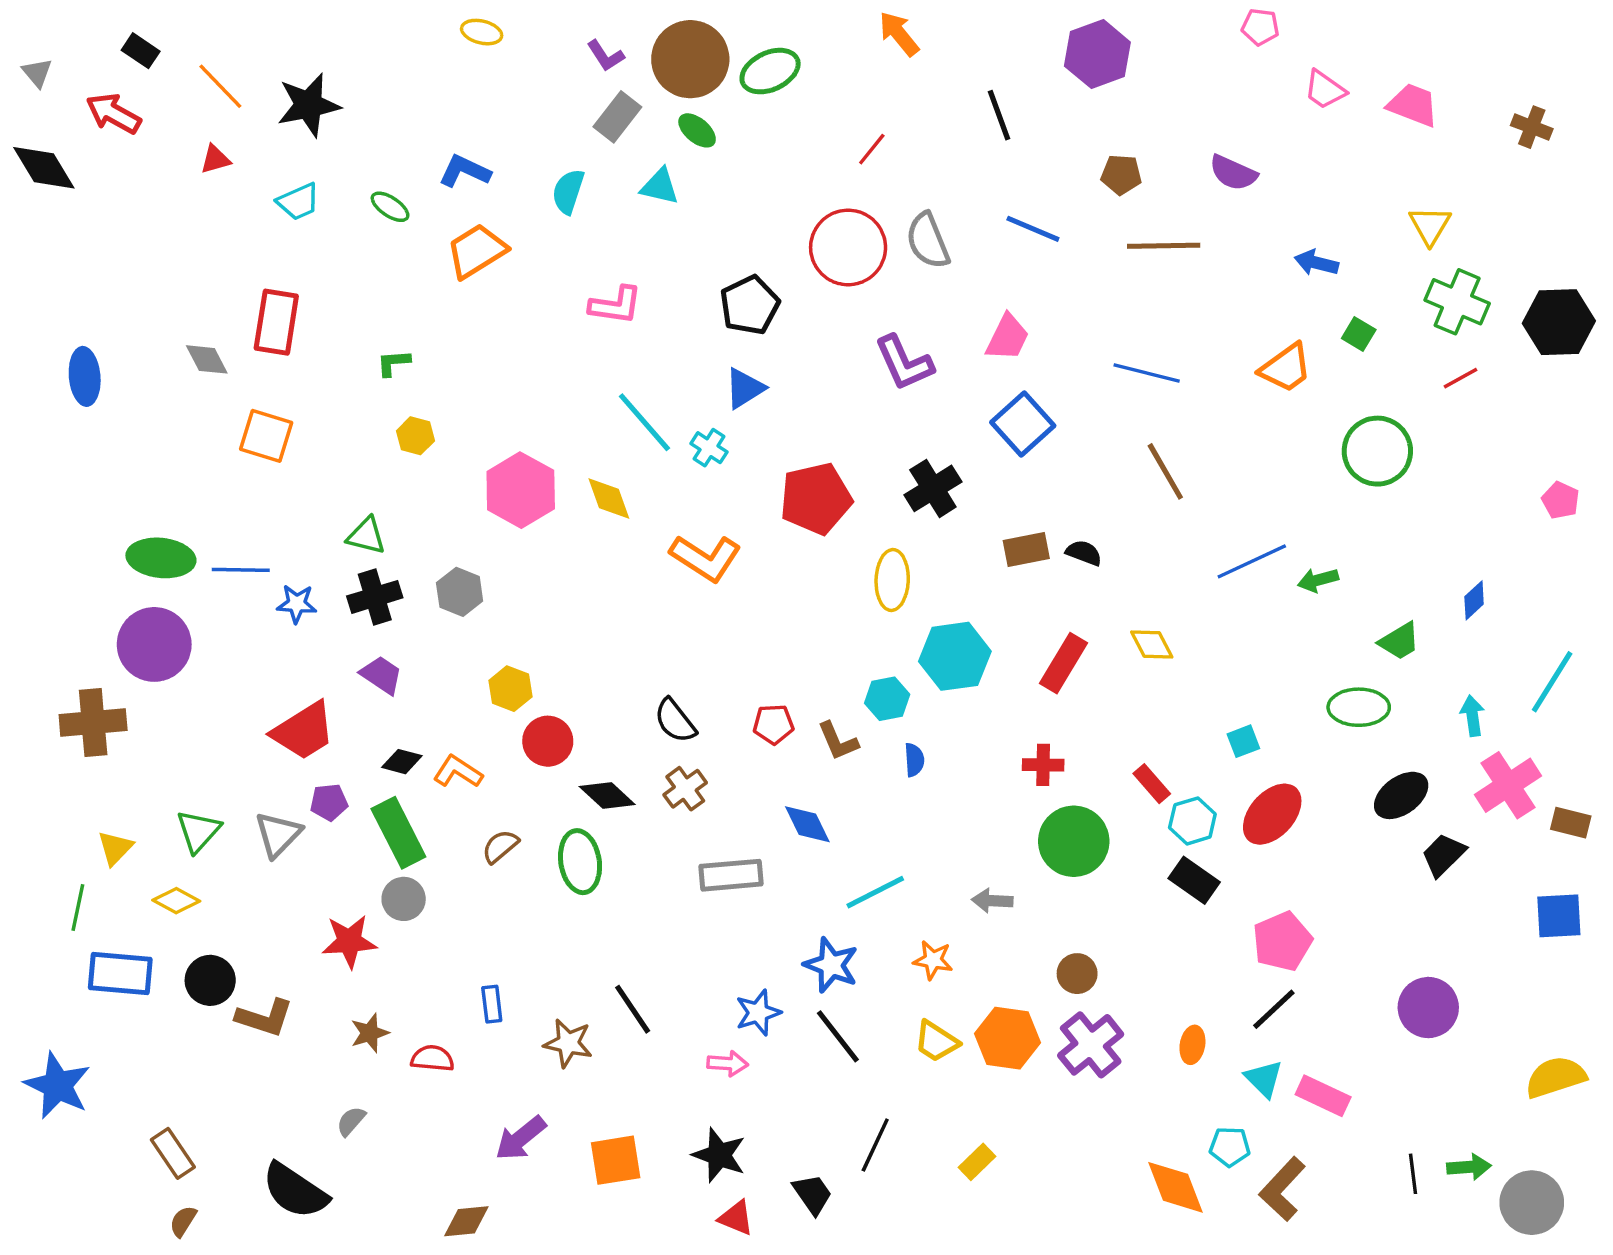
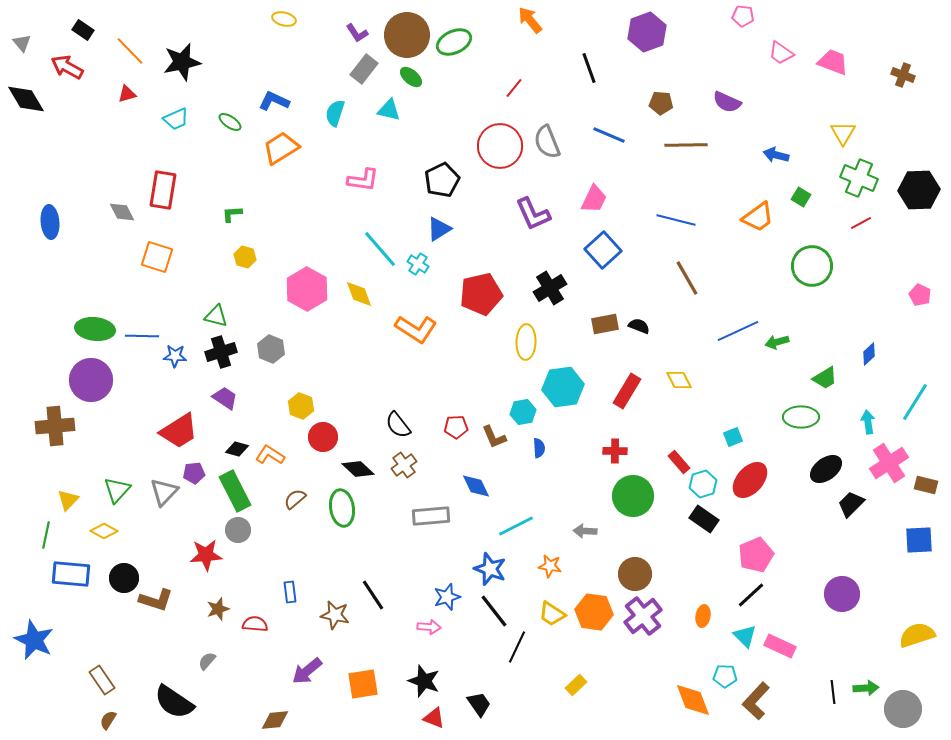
brown circle: (1077, 974) -> (635, 574), size x1.4
black line: (875, 1145) -> (517, 647), moved

